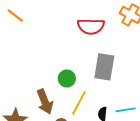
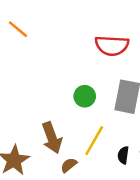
green circle: (67, 78) -> (85, 96), moved

